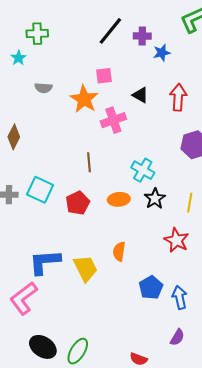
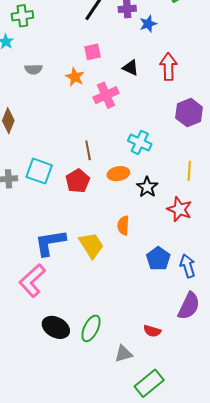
orange star: (84, 99) -> (75, 77), size x0.7
brown line: (89, 162) -> (88, 150), moved
black star: (155, 199) -> (147, 187), moved
purple semicircle: (177, 337) -> (189, 306), size x1.6

